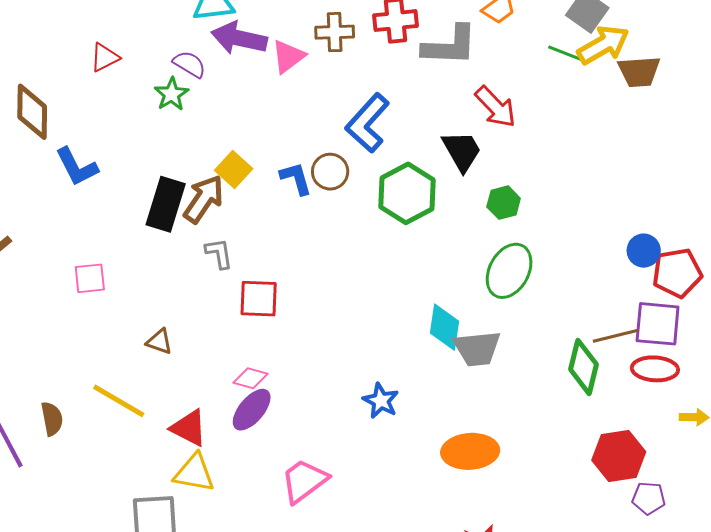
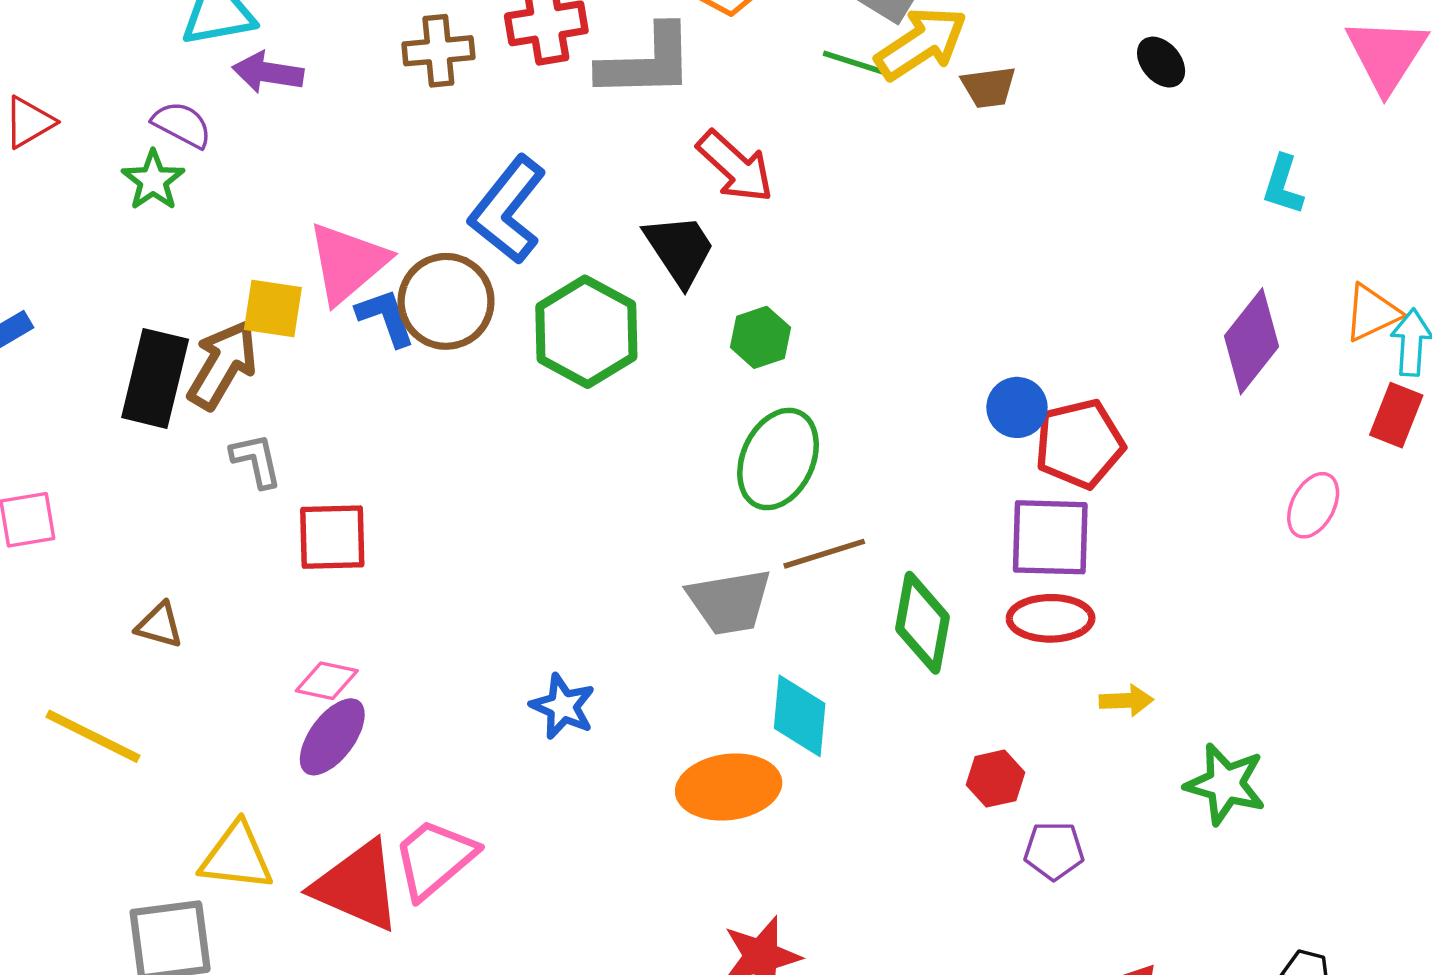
purple arrow: (239, 38) -> (268, 72), size x0.7
pink triangle: (288, 56) -> (348, 263), moved, size x1.4
brown trapezoid: (639, 72) -> (989, 87), size x0.7
yellow square: (234, 170) -> (273, 308), turned -30
brown circle: (330, 172) -> (446, 301), size x1.4
cyan diamond: (444, 327) -> (800, 716), moved
brown line: (616, 336) -> (824, 554), moved
red triangle: (189, 428) -> (357, 886), moved, size x1.4
red hexagon: (619, 456) -> (995, 779), size x0.6

